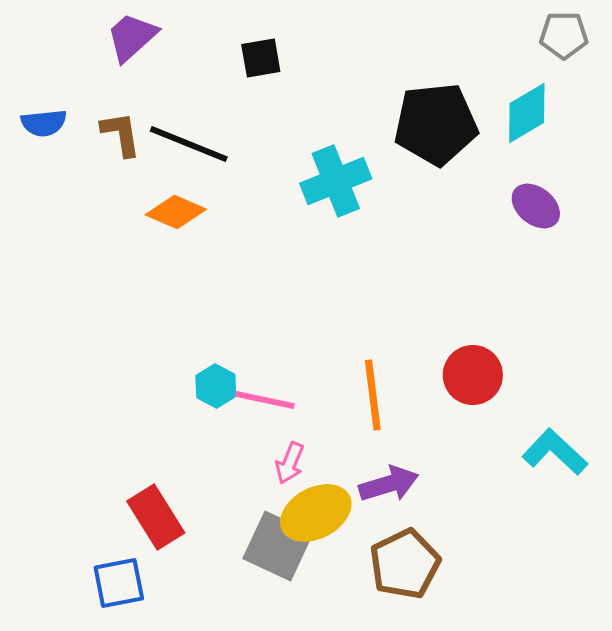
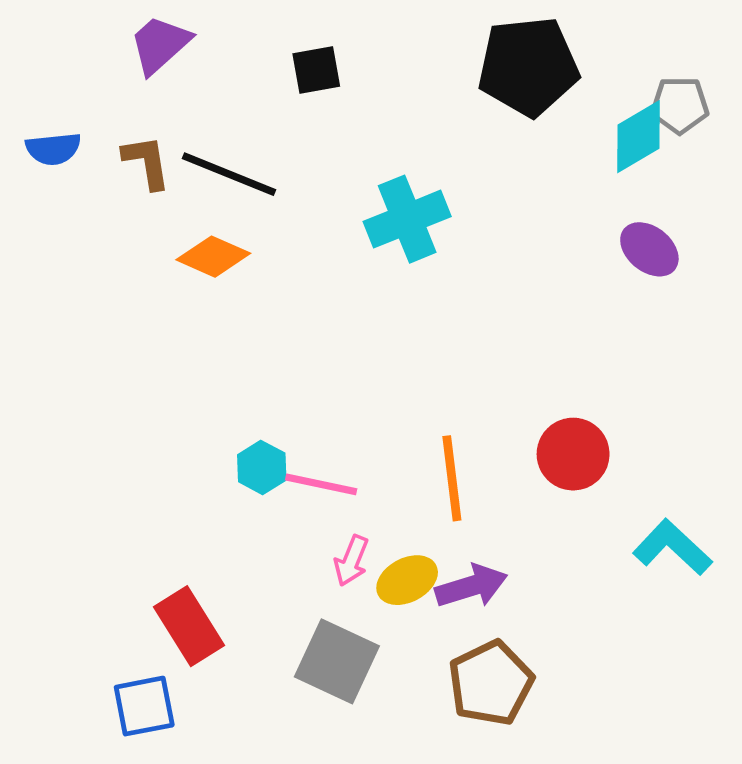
gray pentagon: (564, 35) -> (680, 105), moved
black pentagon: (436, 124) -> (528, 66), moved
yellow ellipse: (316, 513) -> (407, 580), moved, size x0.7

